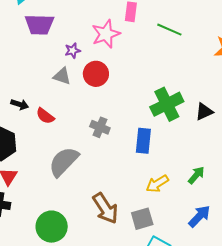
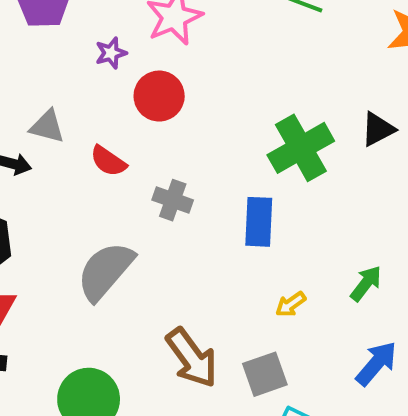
gray triangle: (62, 76) -> (47, 126), moved
black triangle: (204, 112) -> (378, 129), moved
red semicircle: (45, 116) -> (108, 161), moved
yellow arrow: (157, 184) -> (291, 304), size x0.7

